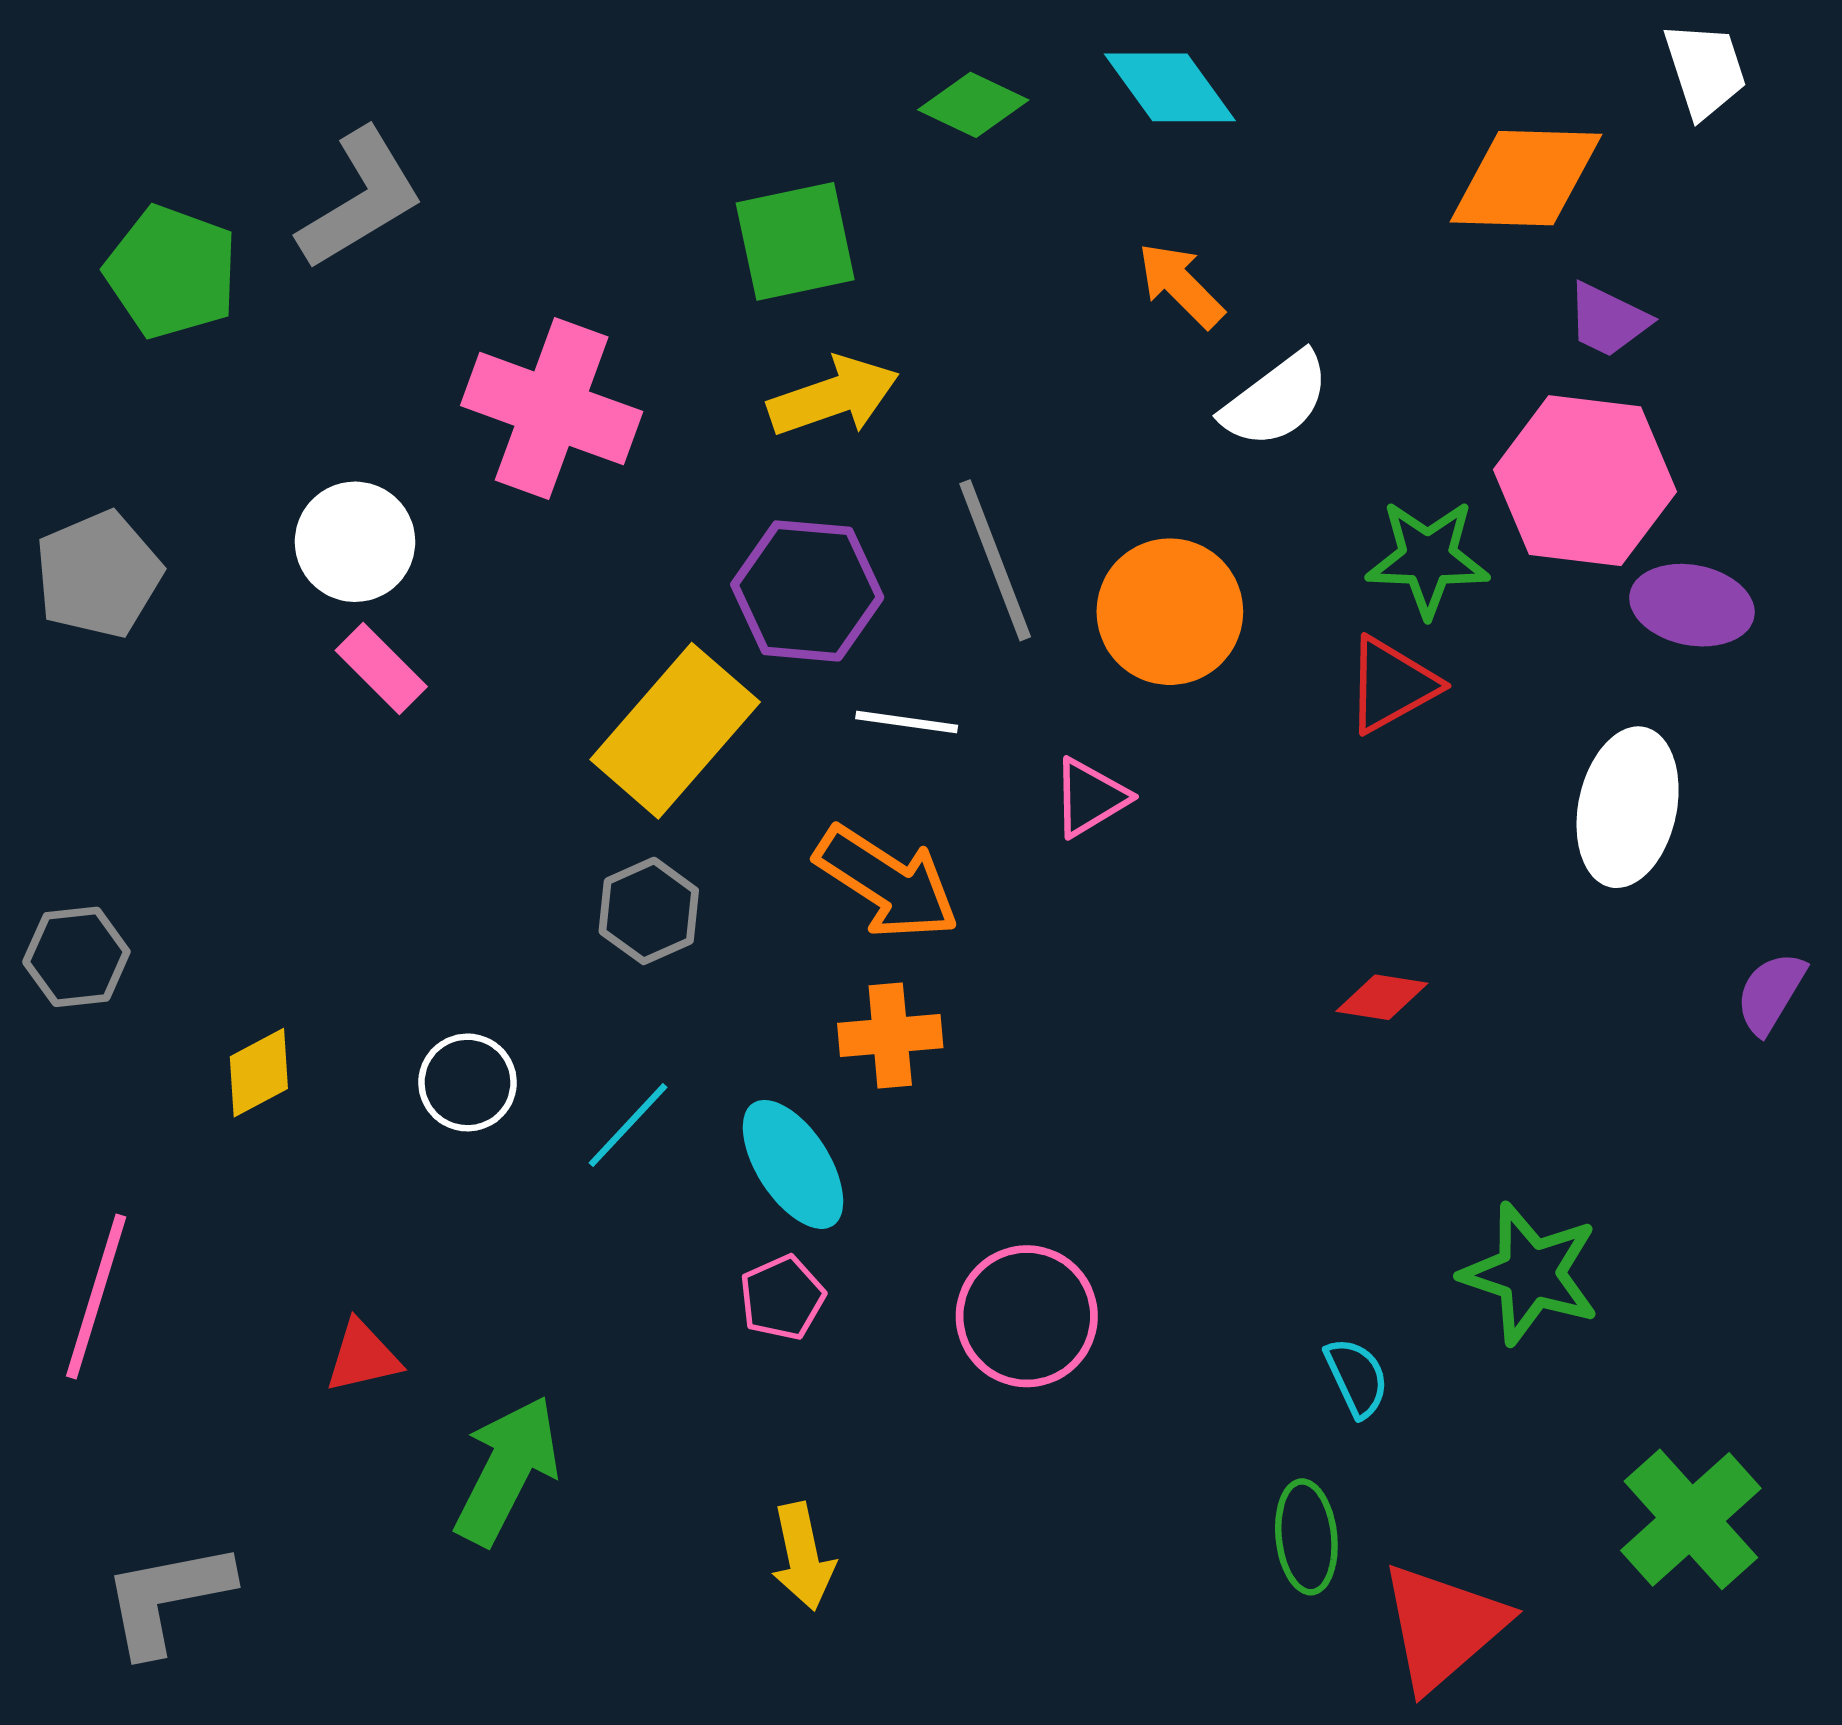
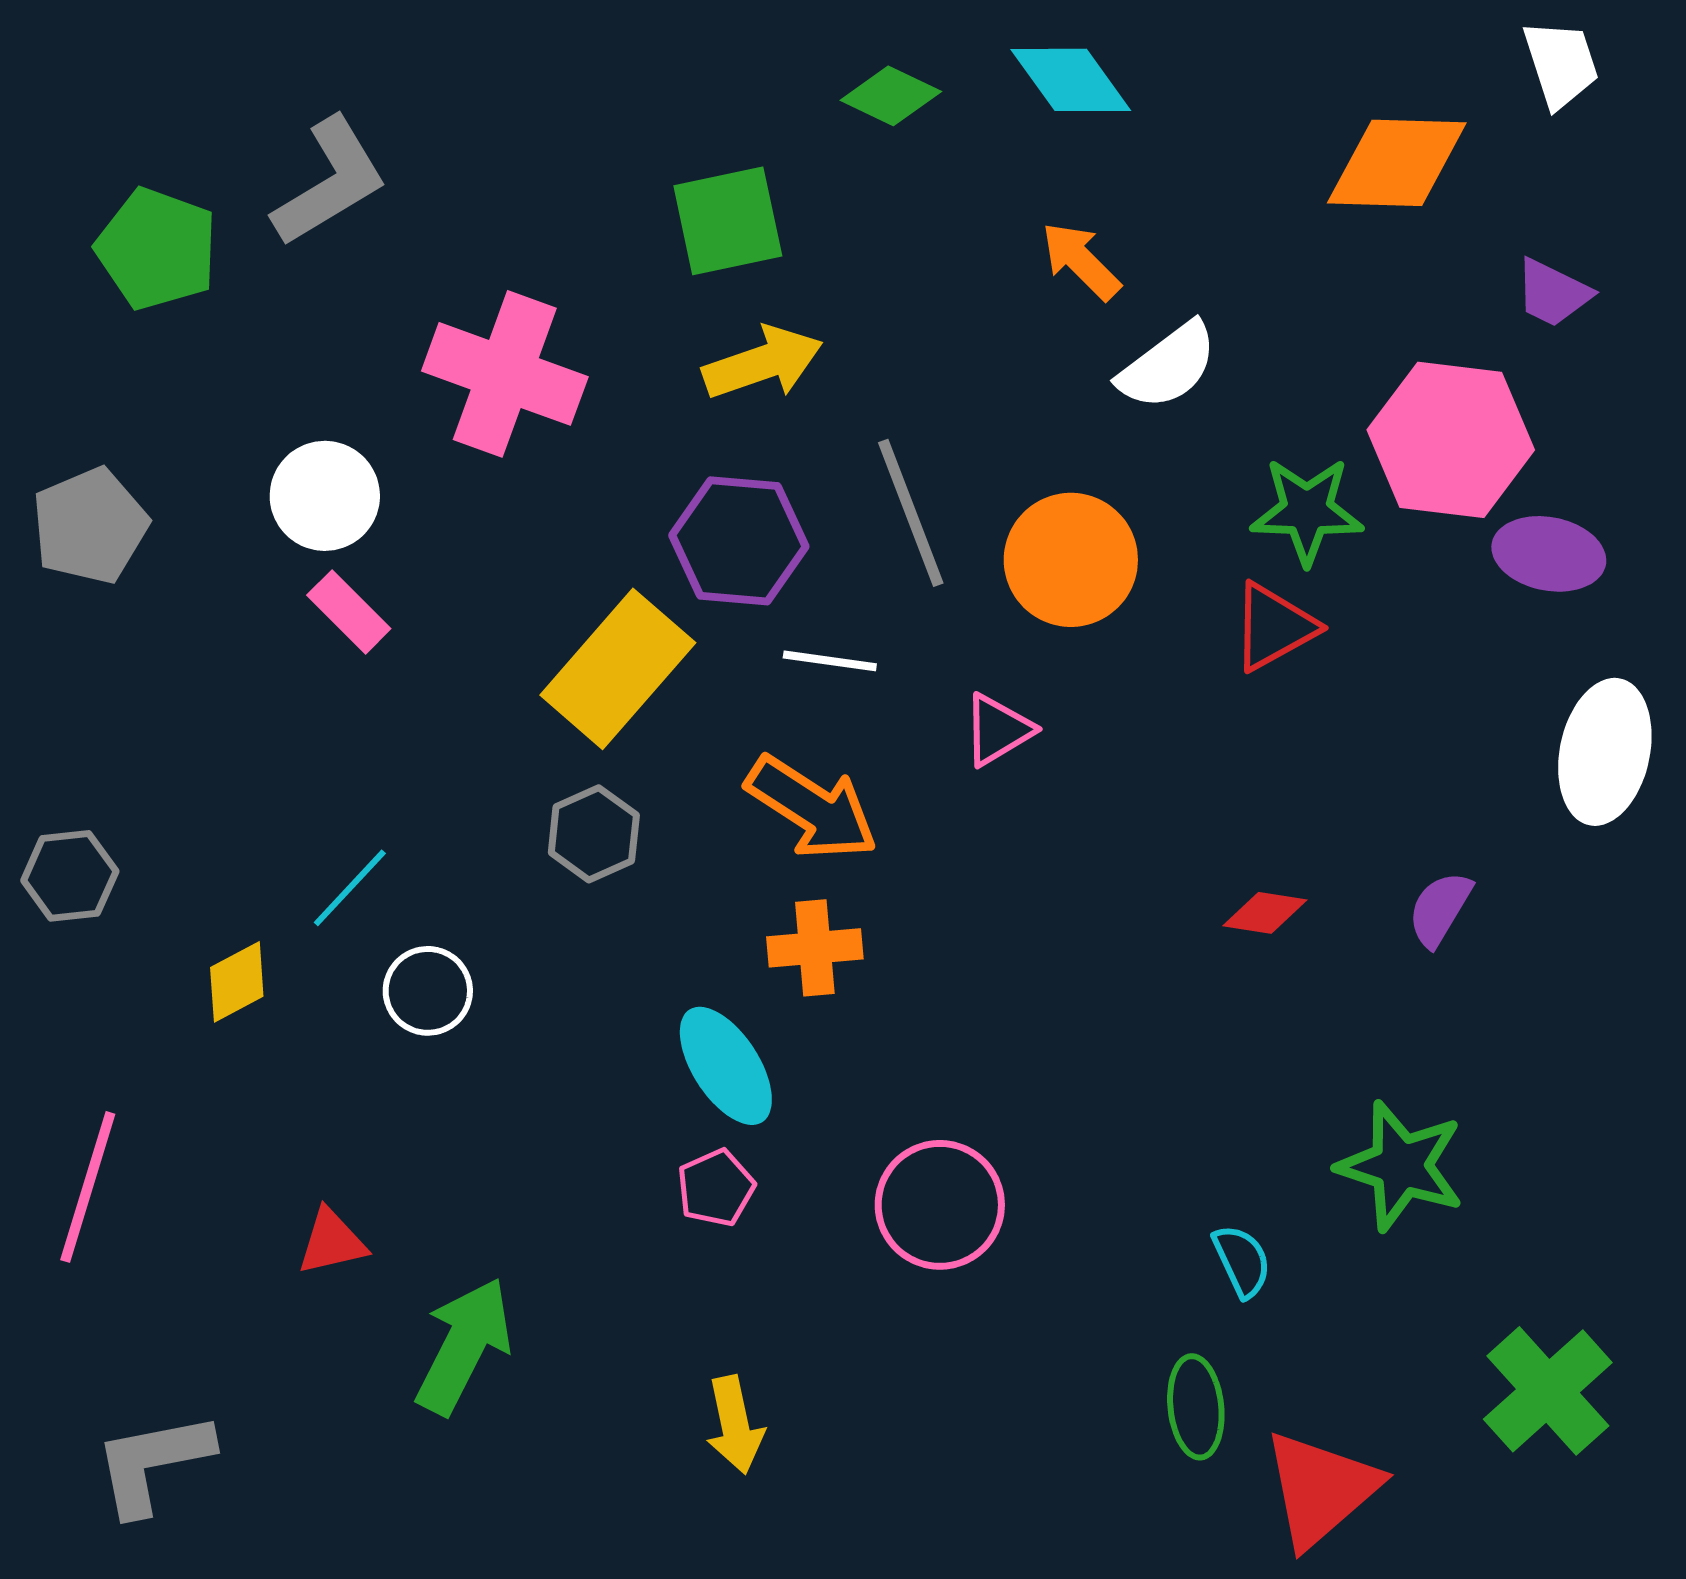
purple trapezoid: (1608, 320) -> (1553, 293), moved
white ellipse: (1628, 807) -> (1605, 752), moved
purple semicircle: (1771, 993) -> (1440, 909), moved
cyan line: (628, 1125) -> (350, 888), moved

